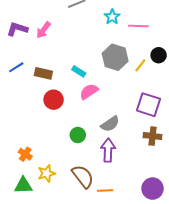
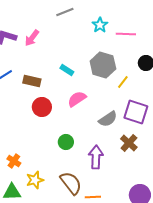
yellow line: (140, 65) -> (123, 82), moved
cyan rectangle: (79, 71) -> (67, 70), moved
gray semicircle: (110, 124) -> (108, 119), moved
brown cross: (153, 136) -> (129, 143), moved, turned 36

